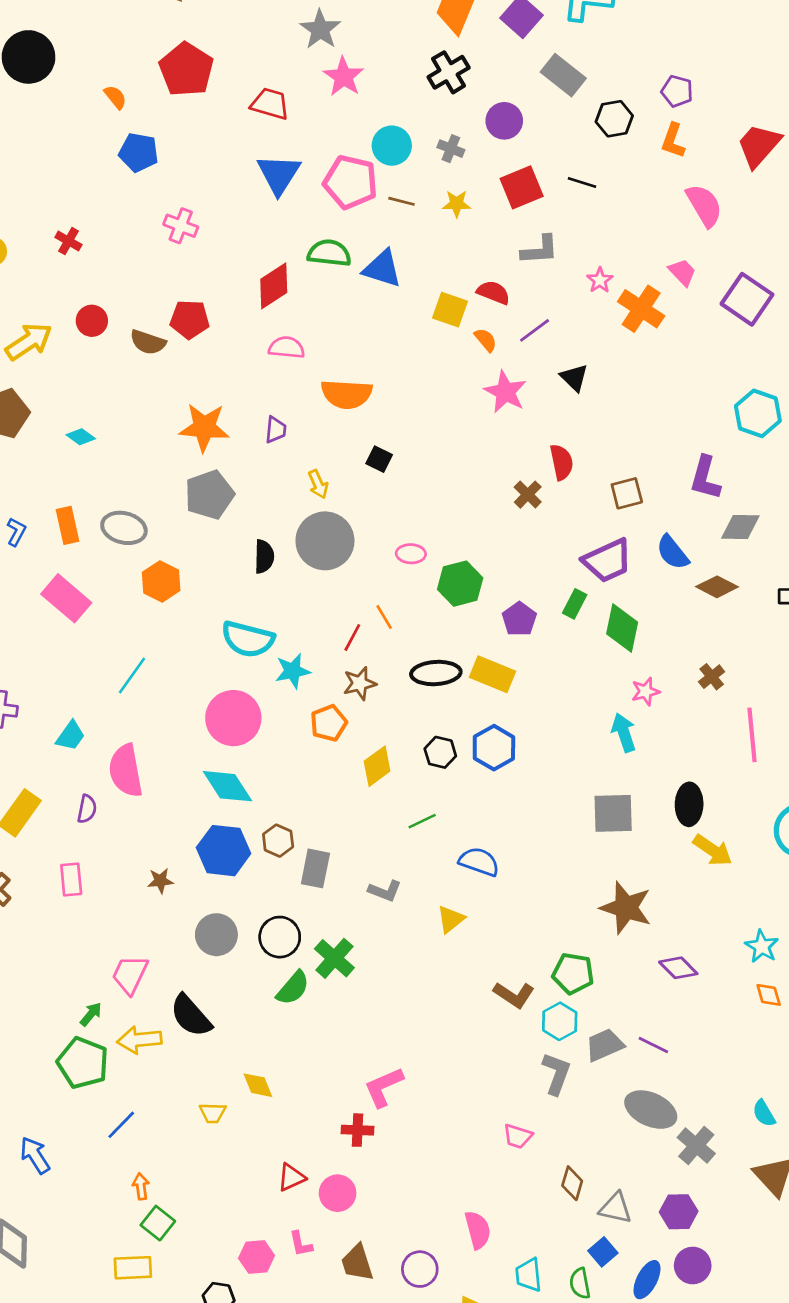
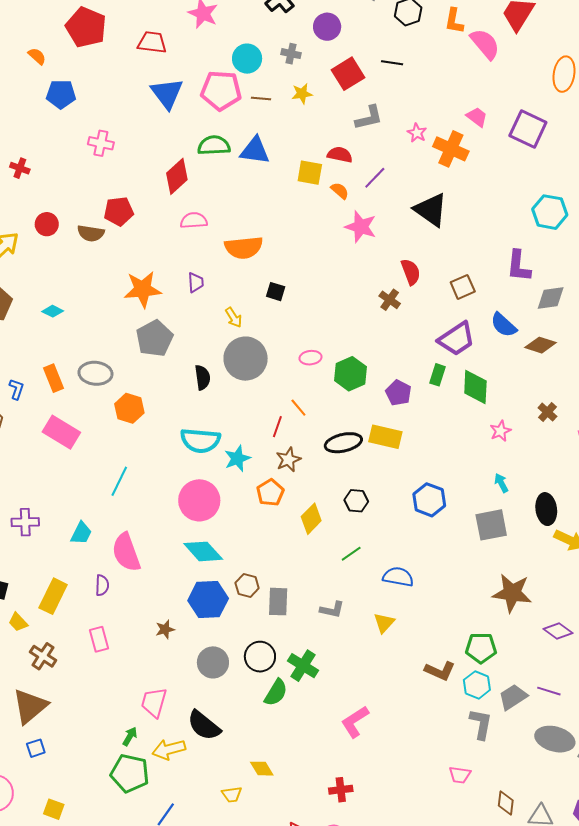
pink semicircle: (704, 205) -> (485, 44), moved
black triangle: (574, 378) -> (431, 210), moved, size x1.6
cyan arrow: (624, 733) -> (501, 483), moved, size x0.7
blue hexagon: (494, 748) -> (429, 500), moved
pink L-shape: (384, 1087) -> (355, 722), moved

